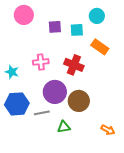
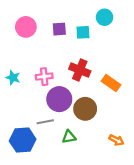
pink circle: (24, 15) -> (26, 27), moved
orange rectangle: (100, 47) -> (111, 83), moved
pink cross: (41, 62) -> (44, 77), moved
blue hexagon: (17, 104) -> (23, 140), moved

